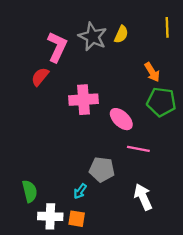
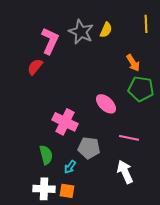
pink cross: (83, 100) -> (65, 122), moved, turned 30
pink line: (138, 149) -> (129, 138), moved
green semicircle: (30, 191) -> (46, 155), moved

